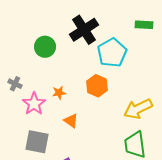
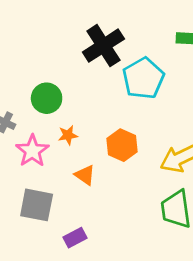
green circle: (45, 47) -> (47, 98), moved
orange hexagon: (97, 86) -> (122, 145), moved

